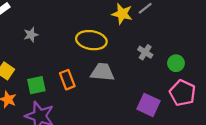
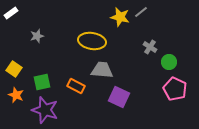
gray cross: (145, 52) -> (150, 47), moved
orange rectangle: (67, 80) -> (76, 86), moved, turned -42
purple square: (149, 105) -> (119, 97), moved

